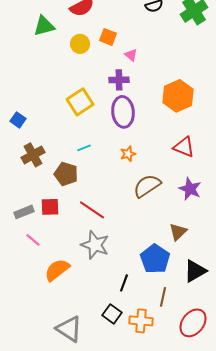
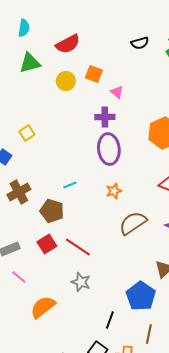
yellow square: (80, 102) -> (27, 133), moved, size x0.6
red square: (50, 207) -> (47, 244), moved, turned -30
gray star: (95, 245) -> (81, 282), size x0.7

